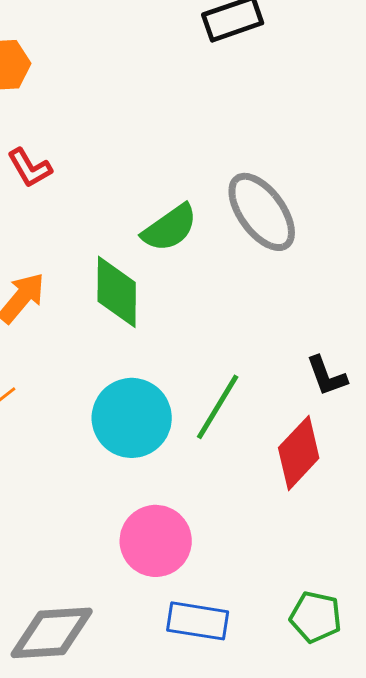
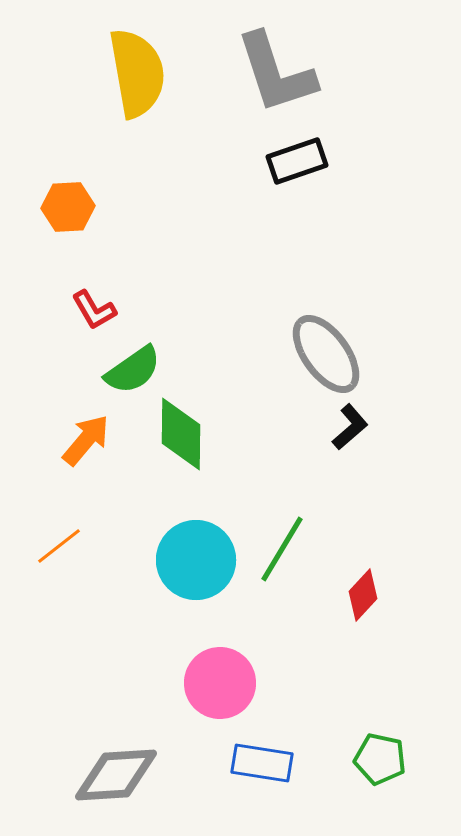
green semicircle: (170, 228) -> (133, 370), moved
black L-shape: (327, 376) -> (350, 427), moved, turned -111
red diamond: (299, 453) -> (363, 595), size x0.7

